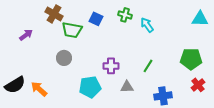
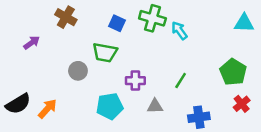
green cross: (125, 15) -> (152, 18), size x1.5
green trapezoid: (72, 30) -> (105, 53), moved
green pentagon: (191, 59) -> (233, 72), turned 30
orange arrow: (39, 89) -> (47, 109), turned 90

